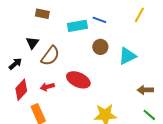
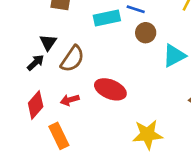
brown circle: (100, 47) -> (146, 33), moved
black arrow: (15, 64) -> (36, 63), moved

